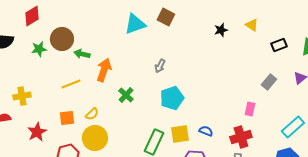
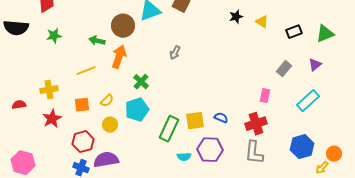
yellow triangle: (252, 25) -> (262, 22), moved
brown circle: (62, 39) -> (123, 26), moved
yellow cross: (22, 96) -> (49, 90), moved
cyan pentagon: (172, 98) -> (137, 110), moved
cyan rectangle: (293, 127) -> (308, 101), moved
yellow circle: (95, 138) -> (110, 125), size x0.6

